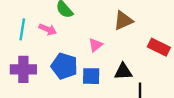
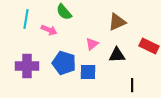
cyan line: (22, 29) -> (26, 19), moved
black triangle: (123, 72) -> (117, 55), moved

